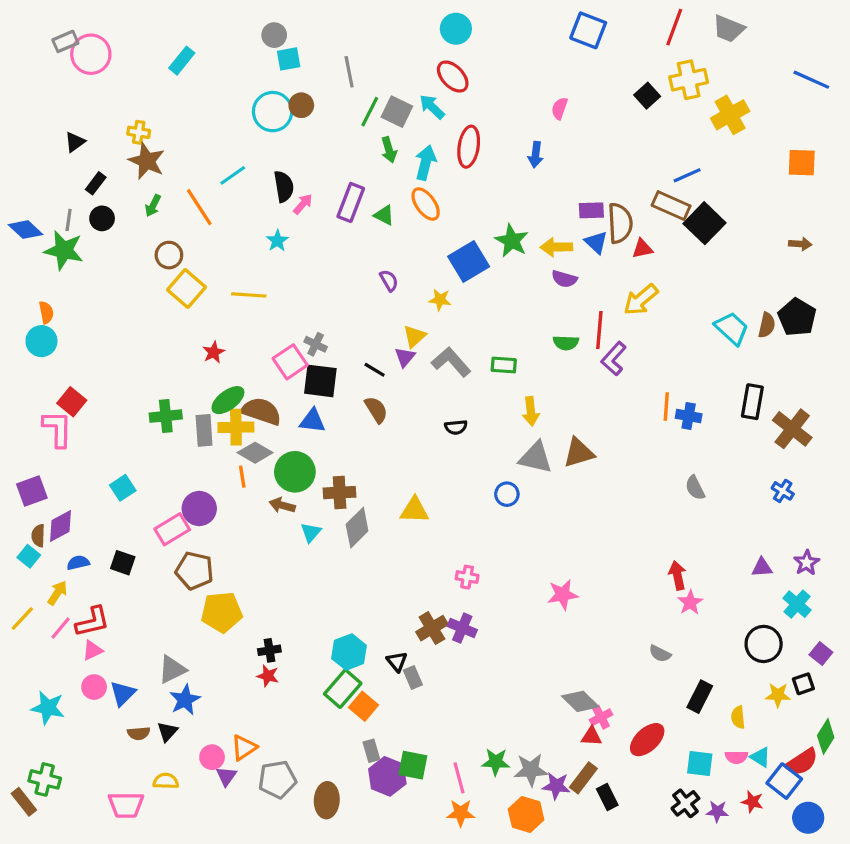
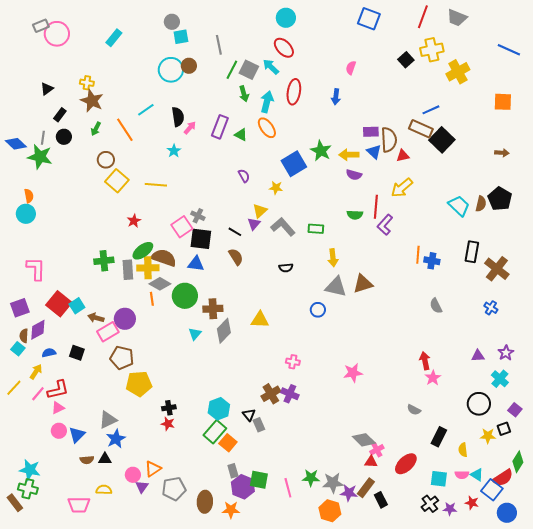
red square: (72, 402) -> (59, 304), moved, size x1.4
brown arrow: (282, 505) -> (96, 318), moved
cyan star: (48, 708) -> (30, 470), moved
black triangle: (167, 732) -> (105, 459), turned 48
orange star: (461, 813) -> (231, 510), moved

